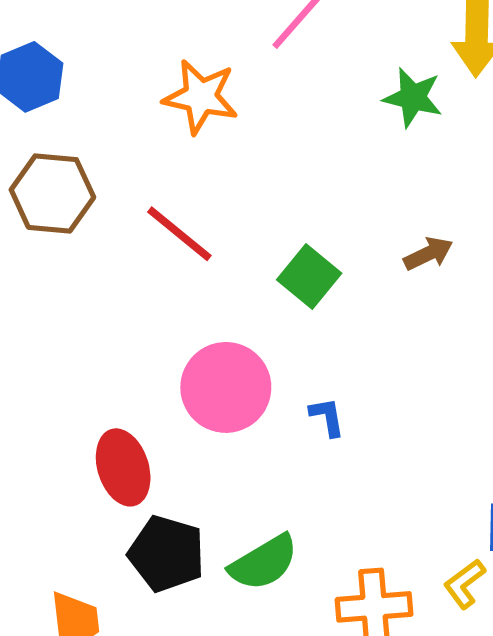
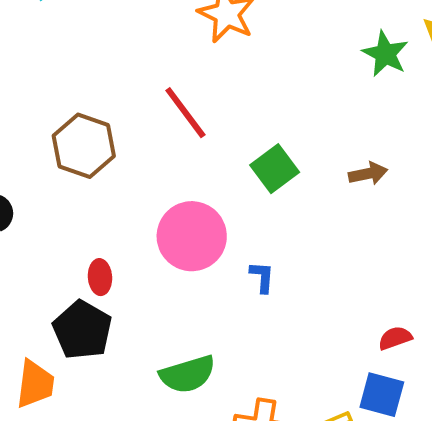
brown hexagon: (52, 193) -> (84, 146), moved
red ellipse: (123, 467) -> (100, 277), size x0.6
black pentagon: (167, 554) -> (82, 330), moved

